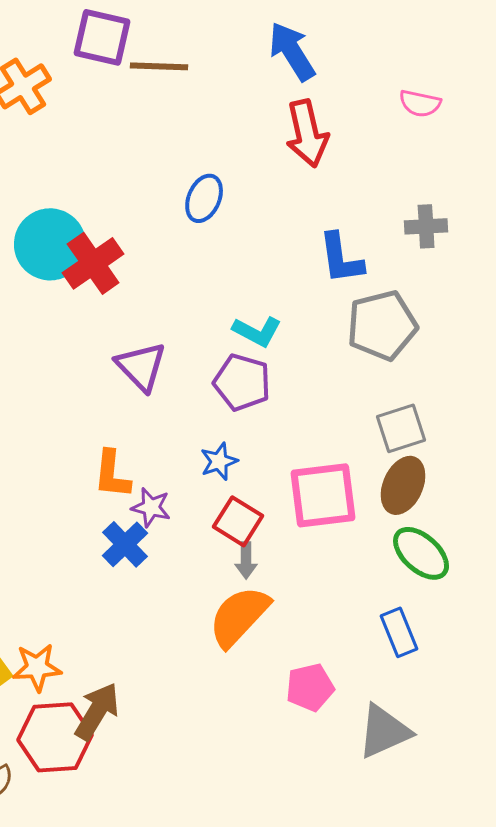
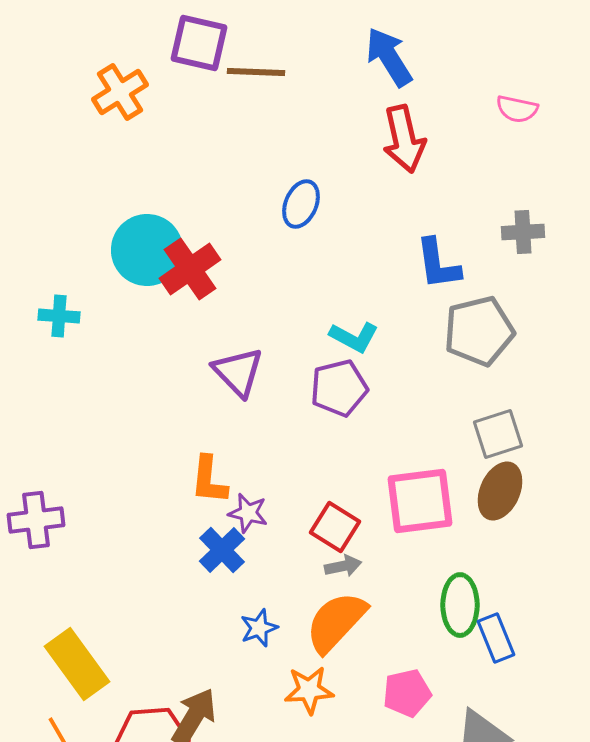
purple pentagon: (242, 382) -> (339, 388), turned -30
blue star: (219, 461) -> (259, 628), moved
green ellipse: (421, 553) -> (460, 605), moved, turned 48
gray arrow: (246, 560) -> (343, 566), turned -102
orange star: (37, 667) -> (309, 690), moved

